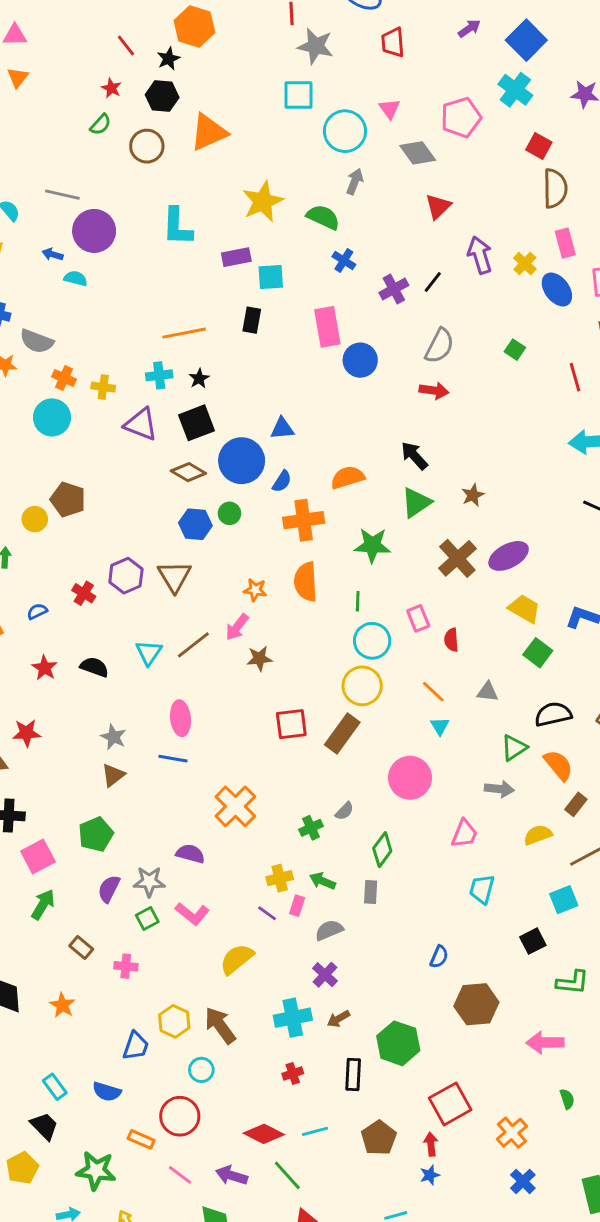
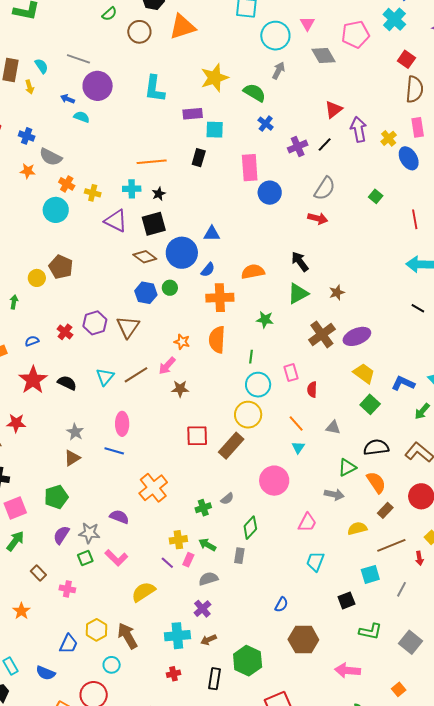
red triangle: (438, 207) -> (334, 109), moved
green star: (372, 545) -> (265, 320), size x0.7
red star: (45, 668) -> (33, 380), size x1.6

